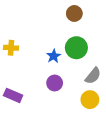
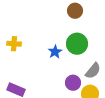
purple circle: (55, 83) -> (73, 83), moved

